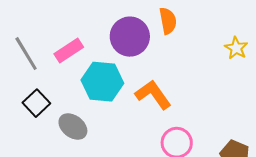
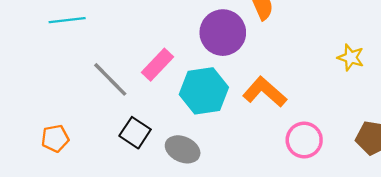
yellow star: (236, 48) -> (351, 57), moved

